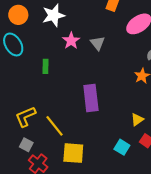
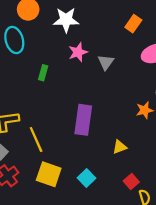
yellow triangle: (137, 120) -> (120, 147), moved
cyan square: (122, 147) -> (87, 178), moved

